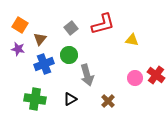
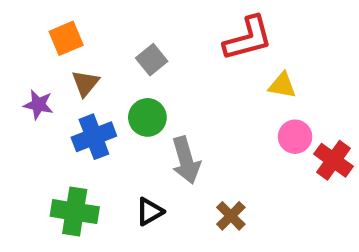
red L-shape: (103, 24) -> (248, 38), moved
orange square: (20, 25) -> (66, 38), moved, turned 35
pink circle: (135, 78) -> (295, 137), moved

